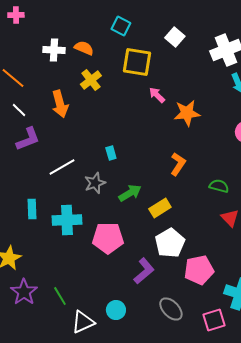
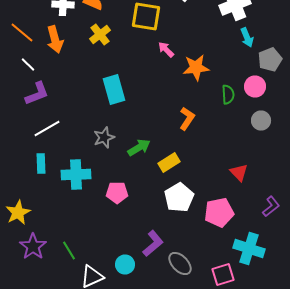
orange arrow: (60, 104) -> (55, 40), moved
cyan rectangle: (111, 153) -> (114, 90), moved, size x2.0
white line: (62, 167) -> (47, 128), moved
green semicircle: (219, 186) -> (228, 94), moved, turned 72
pink pentagon: (108, 238) -> (117, 192), size x0.7
pink pentagon: (199, 270) -> (219, 212), moved
purple L-shape: (144, 271) -> (153, 244), moved

